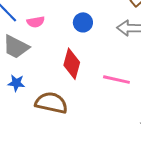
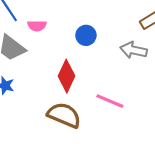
brown semicircle: (51, 103) -> (64, 115), moved

